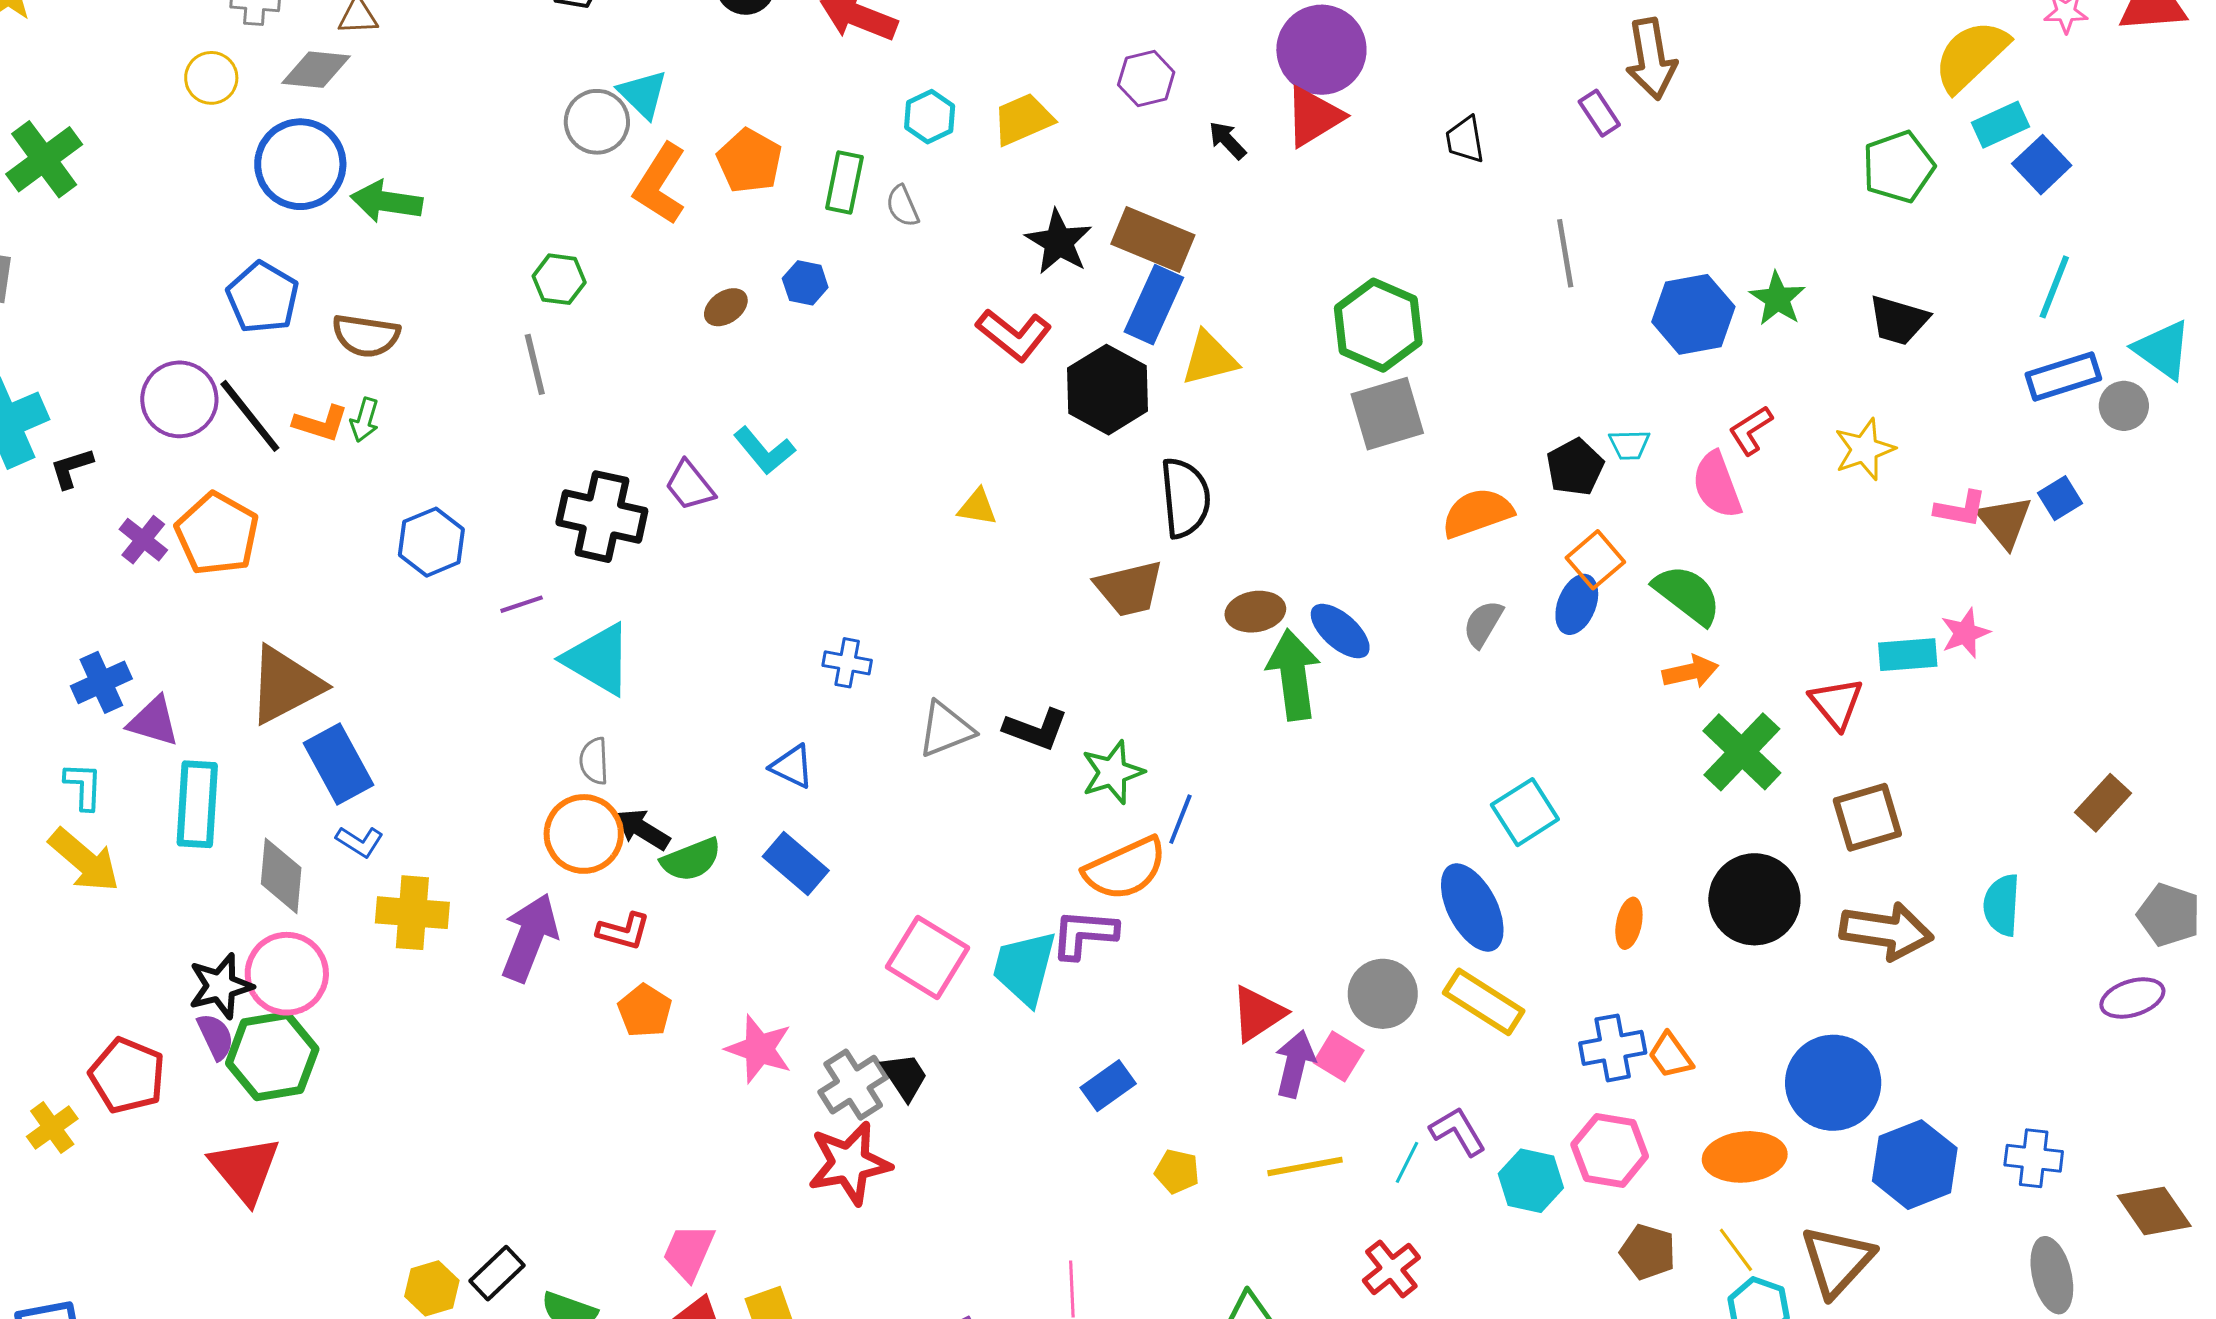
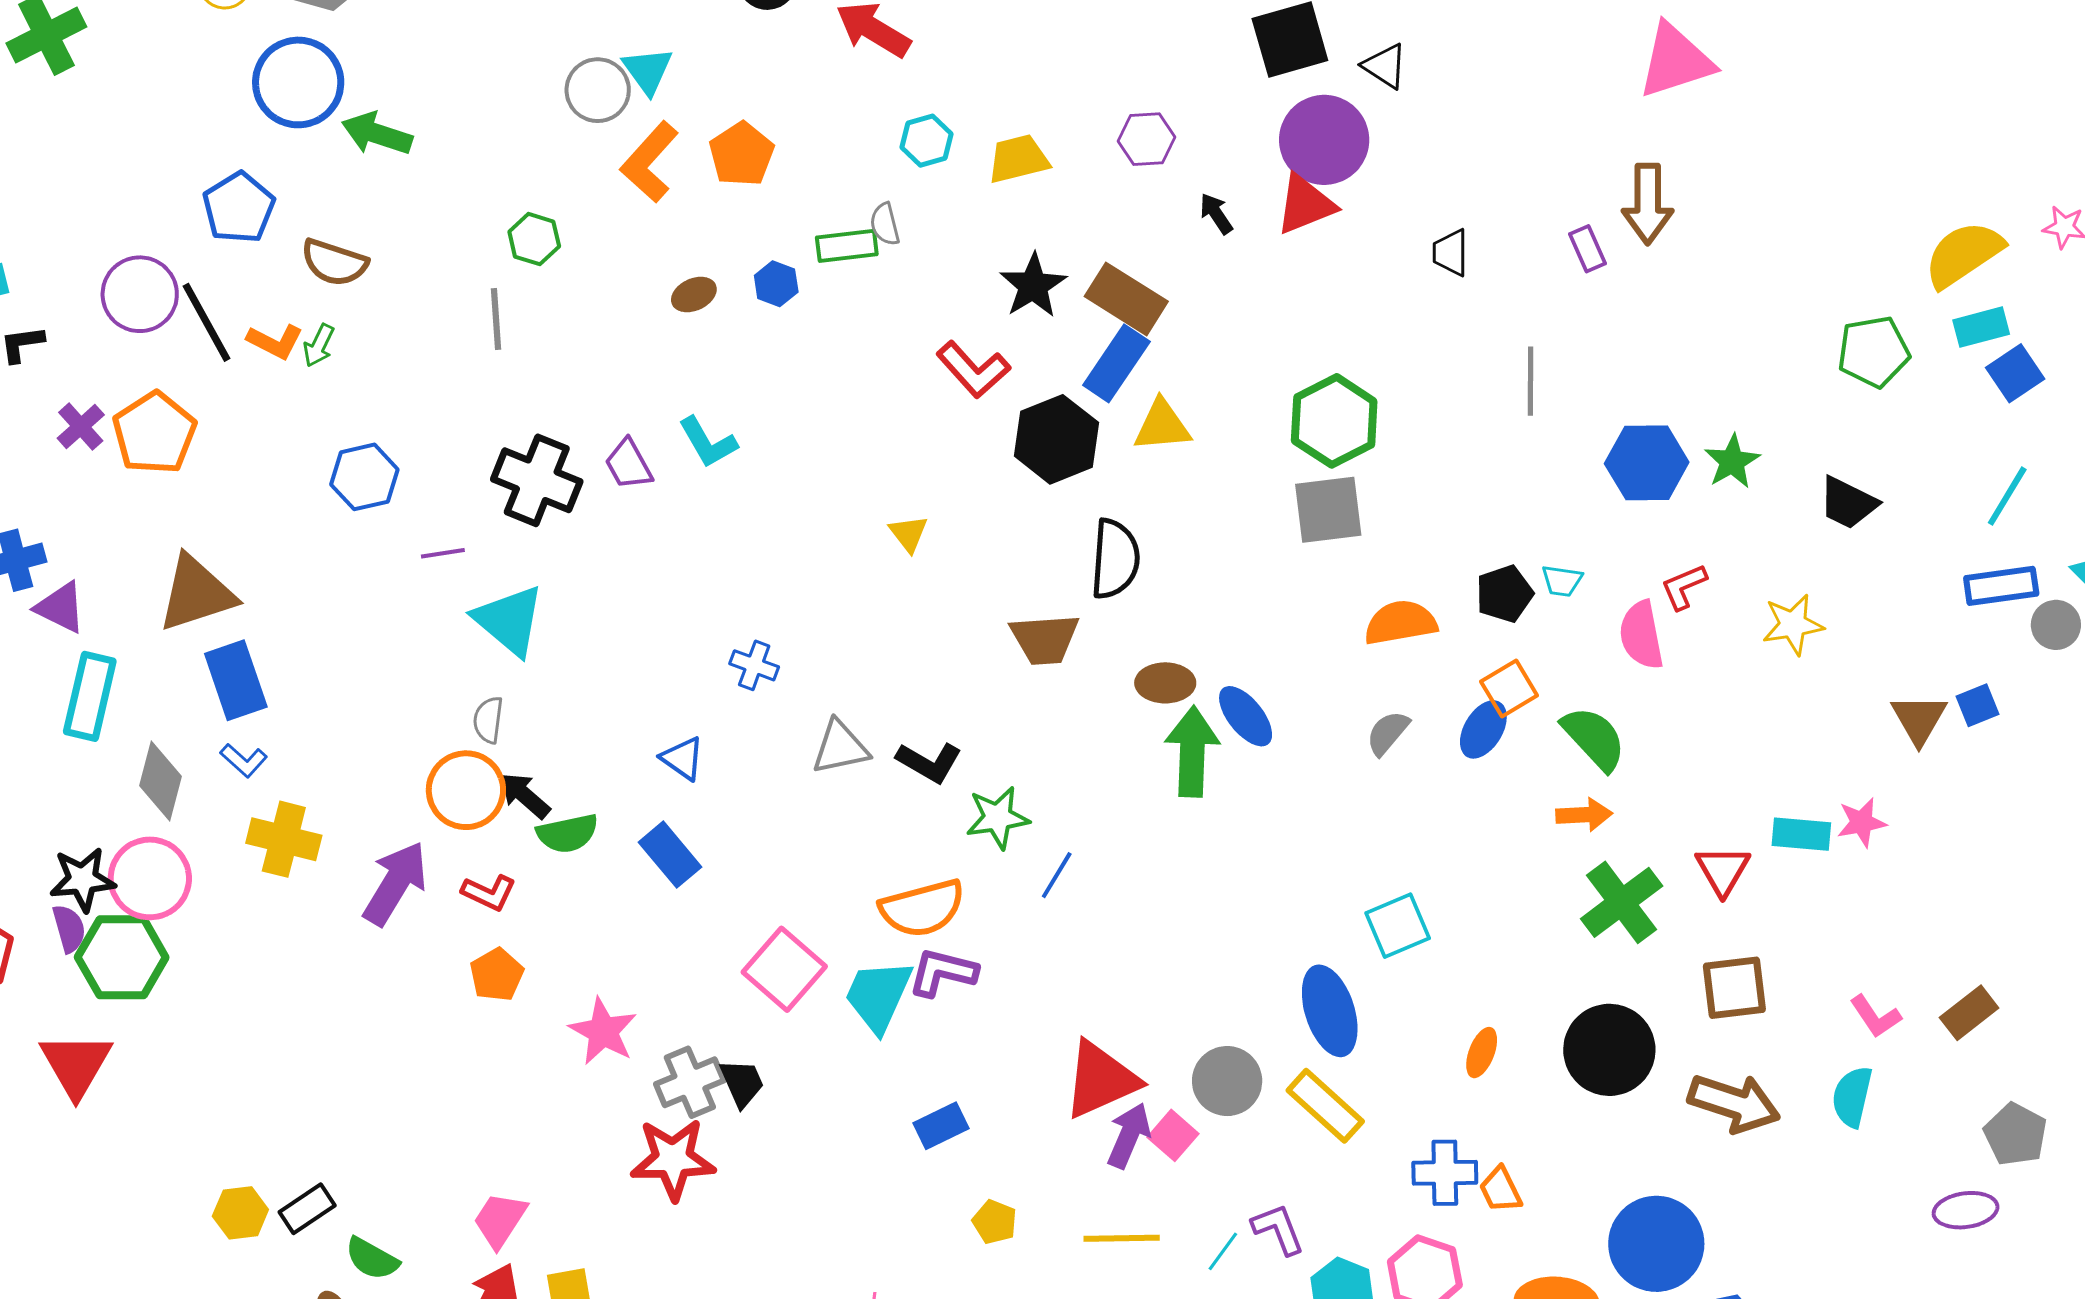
green rectangle: (844, 183) -> (847, 246), moved, turned 62
yellow triangle: (977, 507) -> (908, 534), turned 33
pink L-shape: (1960, 509) -> (1875, 1016), moved, turned 36
orange semicircle: (1125, 869) -> (922, 908), moved
red triangle: (1258, 1014) -> (1101, 1080), size x1.4

